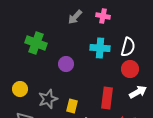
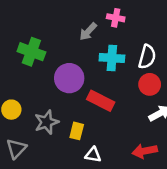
gray arrow: (75, 17) -> (88, 32), moved
purple circle: (66, 64) -> (69, 78), size x1.5
red rectangle: (107, 98) -> (101, 101), moved, turned -70

